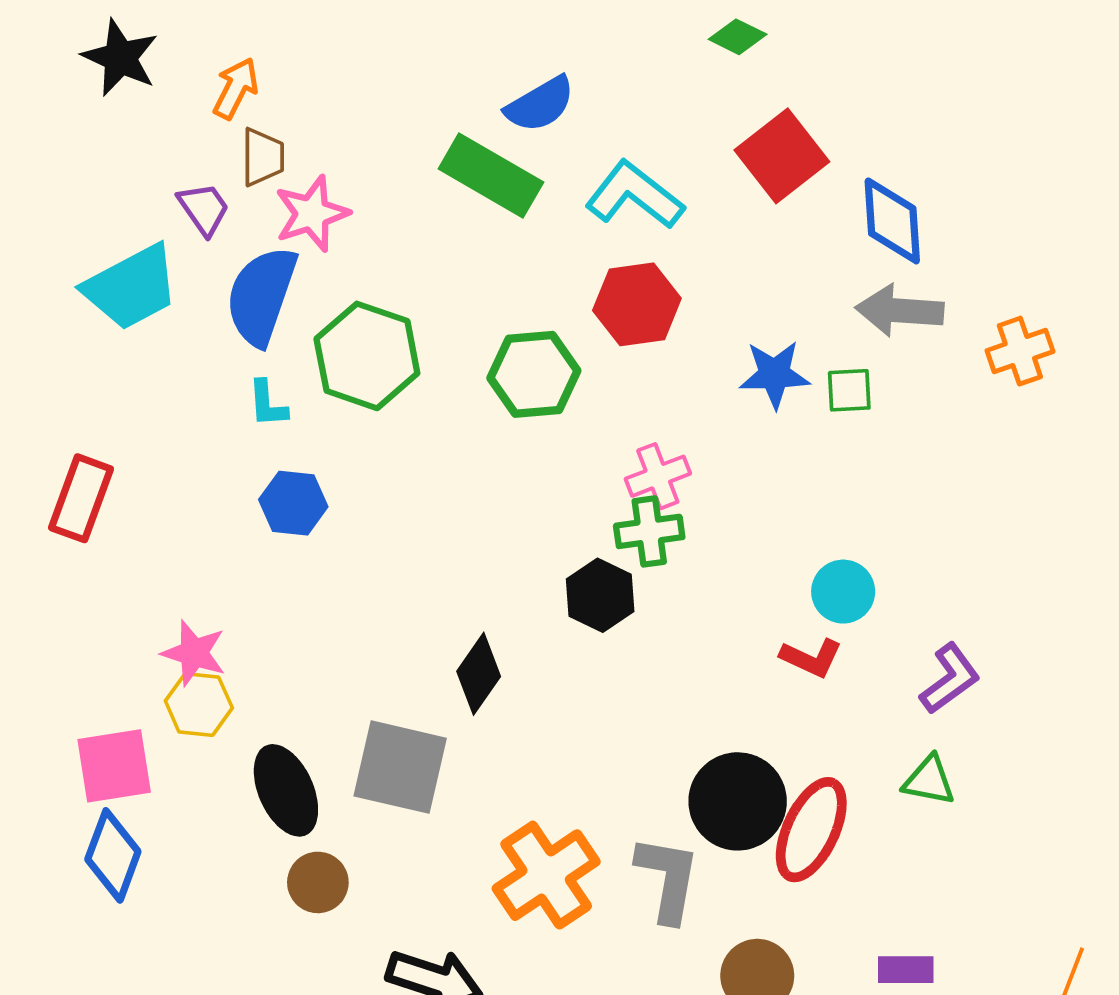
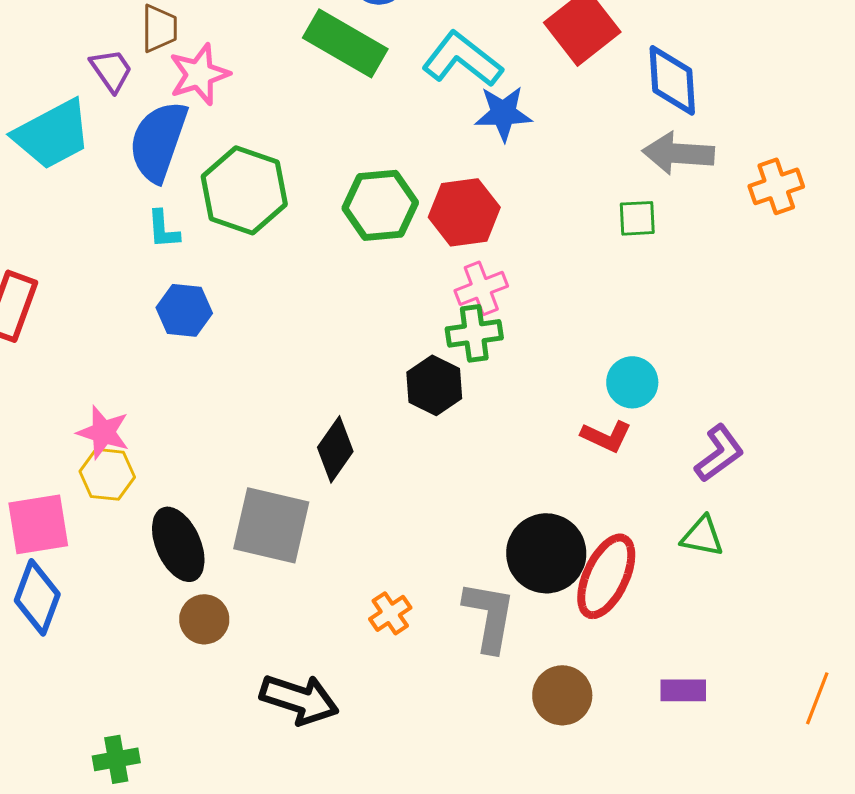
red hexagon: (637, 304) -> (464, 212), moved
blue star: (774, 374) -> (503, 113), moved
orange cross: (546, 875) -> (390, 613), size x0.5

